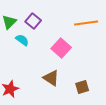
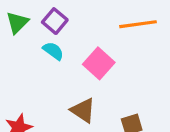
cyan semicircle: (22, 40) -> (53, 51), moved

